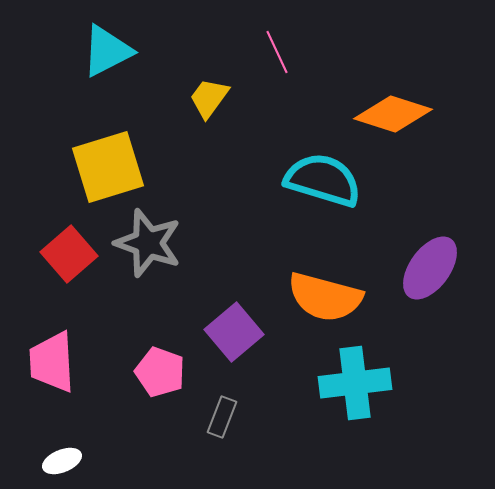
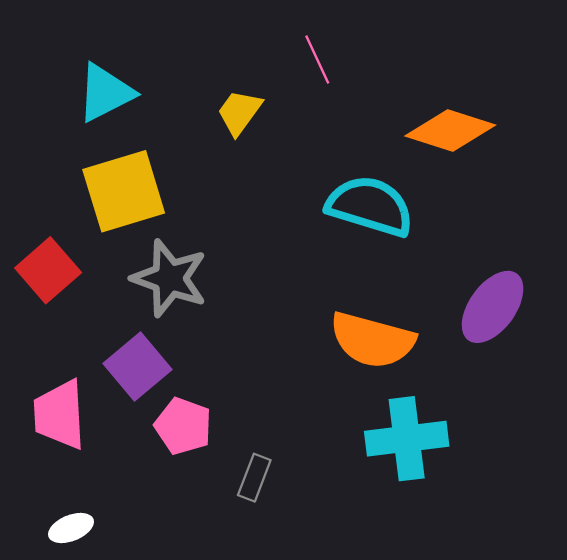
cyan triangle: (107, 51) -> (105, 93), moved
red square: (69, 254) -> (48, 270), moved
purple square: (234, 332) -> (137, 366), moved

